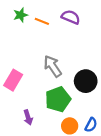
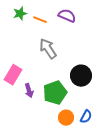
gray arrow: (53, 66) -> (48, 49), moved
purple arrow: (28, 117) -> (29, 91), moved

